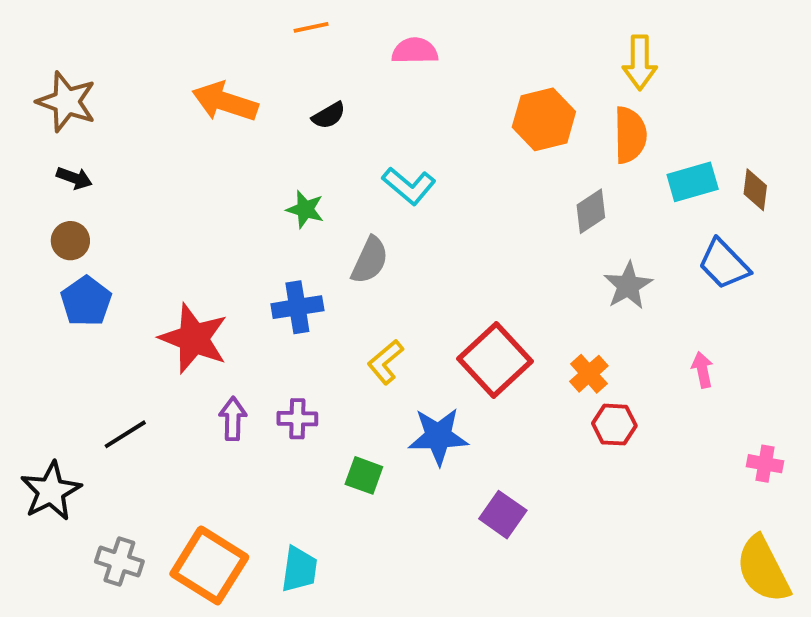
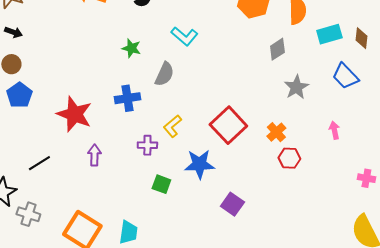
purple cross: (297, 419) -> (147, 145), moved
gray cross: (119, 562) -> (28, 214), moved

